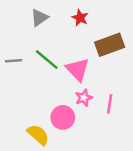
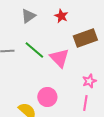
pink star: (84, 98) -> (89, 81), moved
pink line: (110, 104) -> (85, 103), moved

